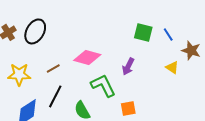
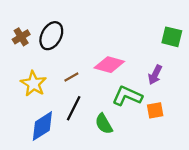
yellow star: (19, 74) -> (33, 84), turned 30
green L-shape: (103, 85) -> (127, 96), turned -40
orange square: (128, 108) -> (155, 110), moved

